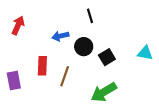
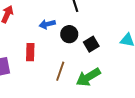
brown line: (65, 76) -> (60, 71), moved

